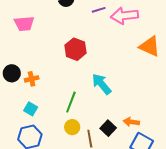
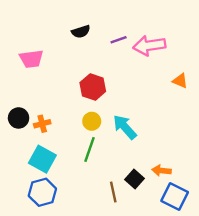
orange triangle: (150, 46) -> (180, 81), size x0.6
cyan square: (31, 109) -> (42, 159), size x1.6
yellow circle: (72, 127) -> (92, 121), moved

